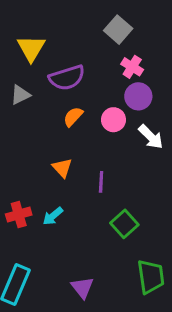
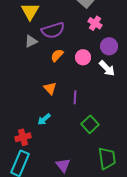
gray triangle: (20, 95) -> (31, 41), moved
purple circle: (138, 96) -> (109, 46), moved
red cross: (19, 215) -> (23, 137), moved

